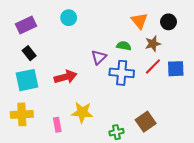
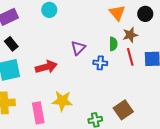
green semicircle: (124, 46) -> (113, 44), moved, turned 80
red line: (153, 67) -> (130, 57), turned -60
blue cross: (122, 73) -> (100, 63), size x0.6
pink rectangle: (57, 125) -> (38, 113), size x1.5

